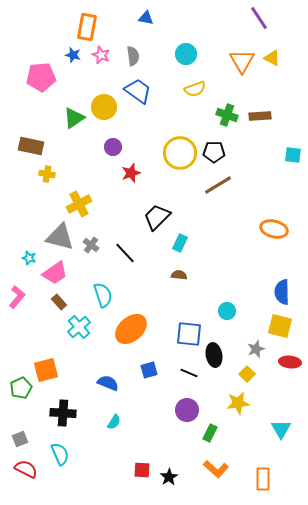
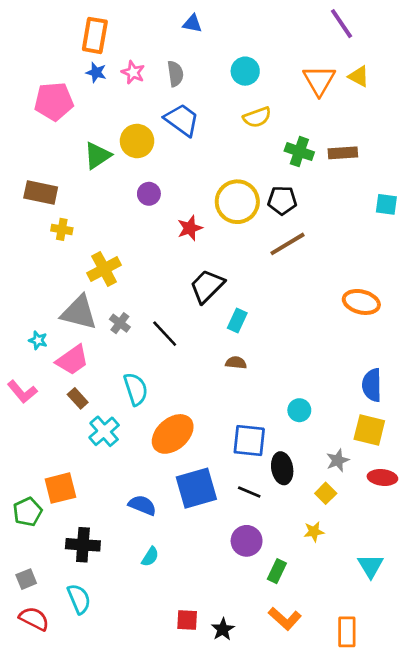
orange rectangle: (87, 27) -> (95, 35), moved
red star: (131, 173) -> (190, 228), moved
pink L-shape: (17, 297) -> (22, 392), turned 100
blue square: (149, 370) -> (196, 488), size x1.8
yellow star: (238, 403) -> (314, 532), size x0.7

